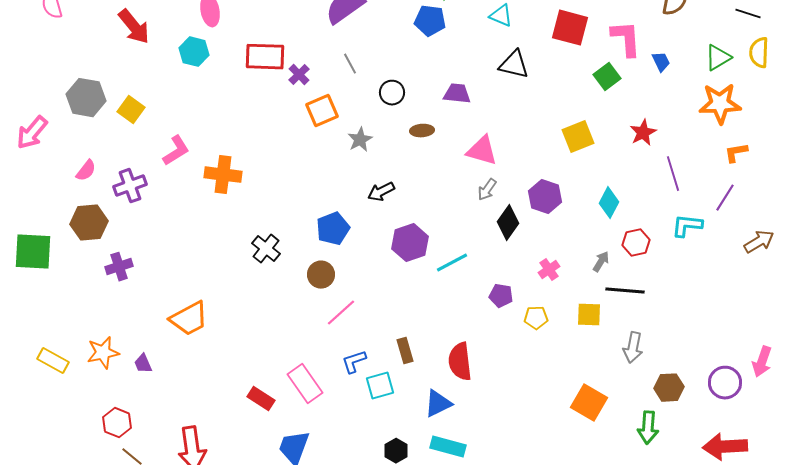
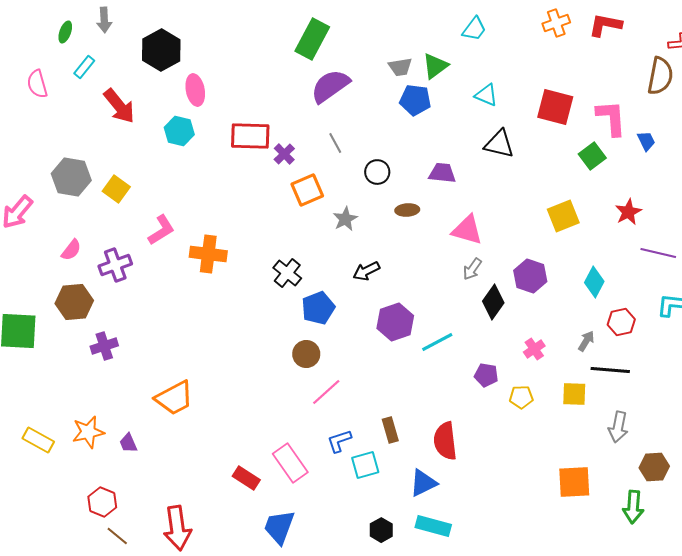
purple line: (673, 174) -> (658, 253), turned -60
black cross: (266, 249) -> (287, 273), moved
orange square: (589, 403) -> (574, 482), turned -33

